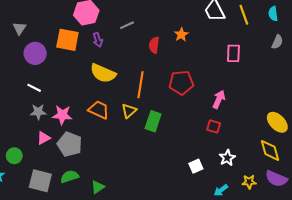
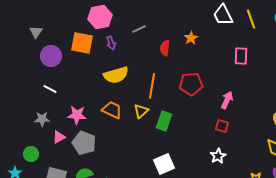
yellow semicircle: (103, 73) -> (116, 75), turned -40
gray star: (38, 112) -> (42, 119), moved
white star: (227, 158) -> (218, 156), moved
white square: (196, 166) -> (164, 164), moved, size x1.5

